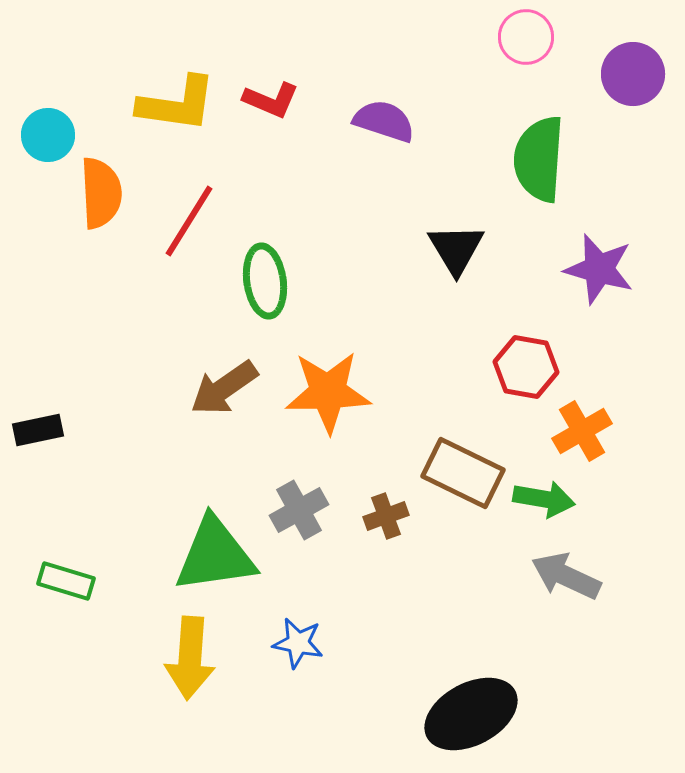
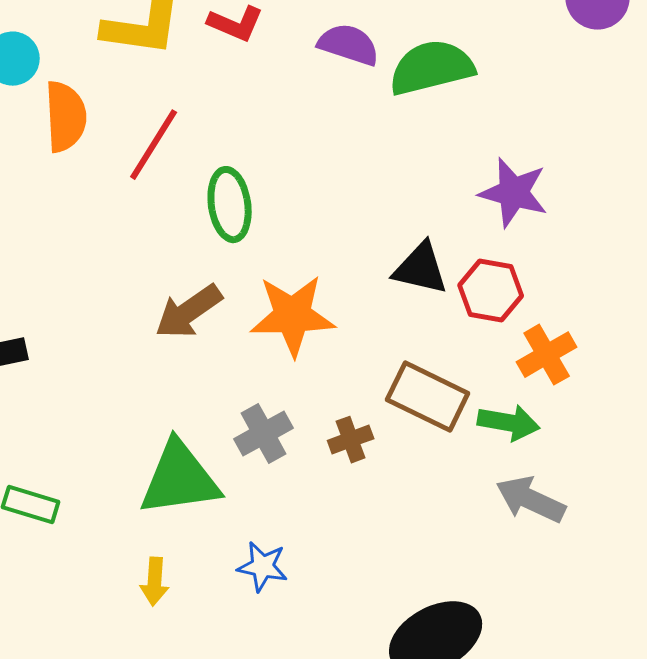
green semicircle: (539, 159) -> (432, 68), moved, turned 72
black triangle: (456, 249) -> (421, 269), moved, turned -46
purple star: (599, 269) -> (514, 193), moved
yellow arrow: (190, 658) -> (155, 582), size x0.6

